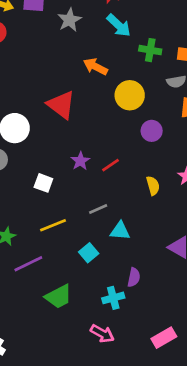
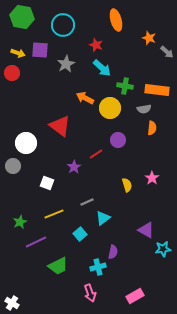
yellow circle: (130, 95) -> (110, 108), moved
purple circle: (152, 131) -> (118, 140), moved
red line: (111, 165) -> (96, 154), moved
cyan triangle: (120, 231) -> (103, 218), turned -42
pink arrow: (102, 334) -> (90, 293), turned 42

